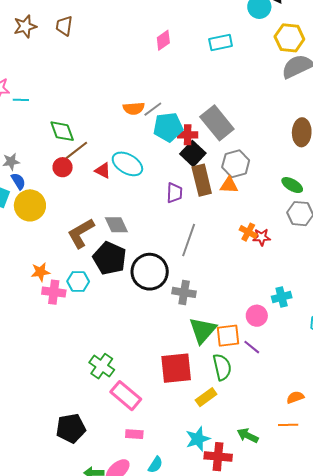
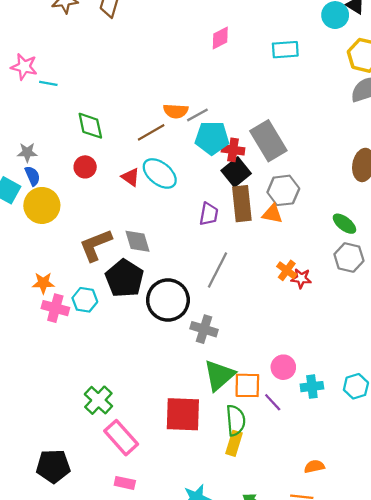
brown line: (76, 150) -> (151, 132), moved
cyan cross: (282, 297) -> (312, 387), moved
yellow rectangle: (206, 397) -> (234, 443), moved, turned -45

